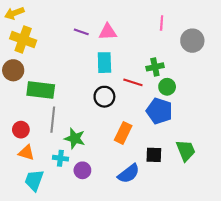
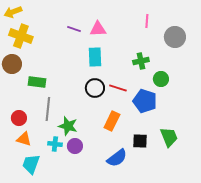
red line: (133, 82) -> (118, 88), moved
green circle: (167, 87) -> (161, 79), moved
green rectangle: (41, 90) -> (37, 82), size x0.7
purple circle: (82, 170) -> (75, 146), moved

